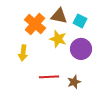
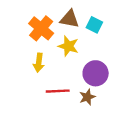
purple circle: (81, 49) -> (96, 73), moved
yellow arrow: (23, 53) -> (39, 63), moved

